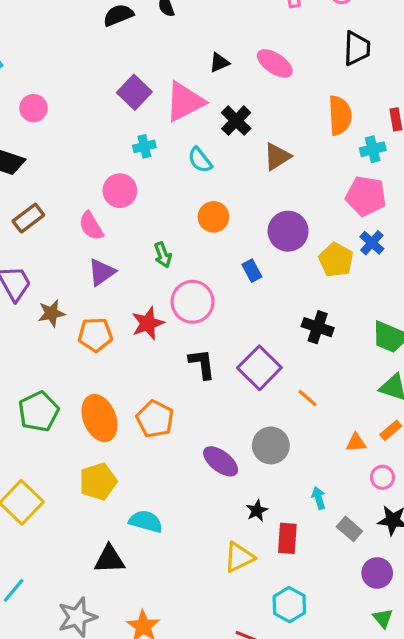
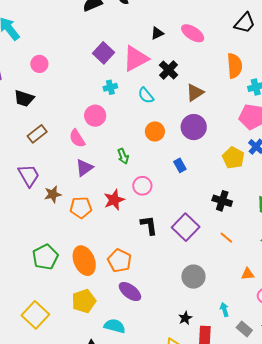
black trapezoid: (357, 48) -> (245, 23), turned 40
purple circle: (288, 231) -> (194, 127), moved
pink circle: (193, 302) -> (142, 186), size x0.7
orange line: (308, 398) -> (226, 238), moved
purple ellipse: (221, 461) -> (130, 292), moved

